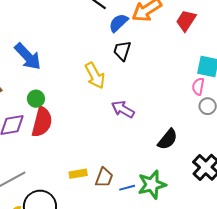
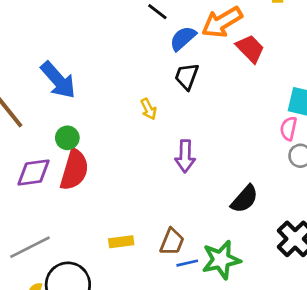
red trapezoid: (186, 21) -> (250, 49), moved, turned 100
yellow arrow: (95, 76) -> (149, 109), size x0.6
purple arrow: (123, 109) -> (185, 156), turned -120
brown trapezoid: (104, 177) -> (172, 242), moved

